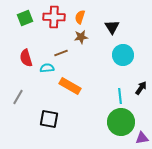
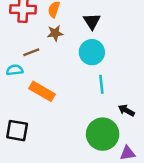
cyan circle: (123, 55) -> (92, 52), moved
black arrow: (141, 88) -> (126, 110), moved, turned -96
cyan line: (120, 96) -> (101, 84), moved

